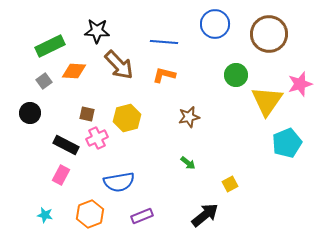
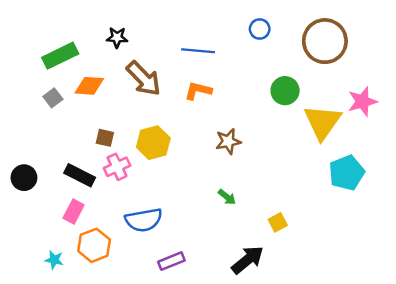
blue circle: (215, 24) -> (260, 29), size x0.6
black star: (97, 31) -> (117, 37), size x0.7
black circle: (30, 113) -> (24, 178), moved
orange hexagon: (90, 214) -> (94, 245), moved

